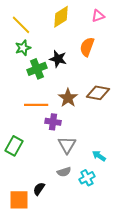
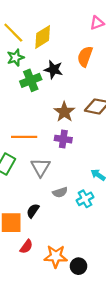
yellow diamond: (61, 17) -> (43, 37), moved
orange line: (36, 105) -> (24, 137), moved
purple cross: (53, 122) -> (63, 139), moved
gray triangle: (67, 145) -> (40, 167), moved

